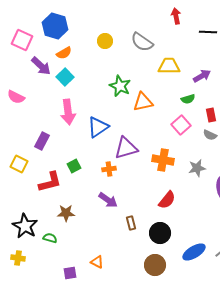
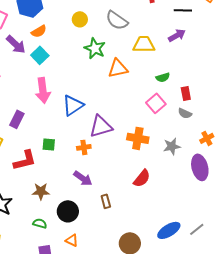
purple arrow: (202, 76) -> (177, 35), moved
green star: (120, 86) -> (95, 48), moved
orange triangle: (143, 102) -> (118, 68), moved
green square: (74, 166) -> (49, 144), turned 32
black circle: (160, 233) -> (68, 211), moved
green semicircle: (50, 238) -> (40, 223), moved

